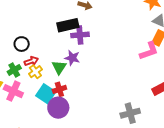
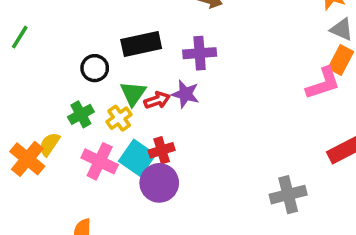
black rectangle: (68, 25) -> (141, 44), moved
red arrow: (31, 61) -> (157, 100), moved
green triangle: (59, 67) -> (133, 93), moved
pink cross: (13, 91) -> (100, 161), moved

